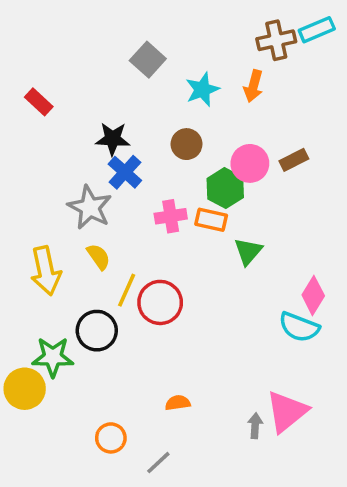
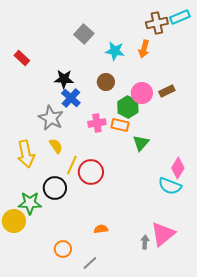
cyan star: (202, 90) -> (115, 51), turned 30

